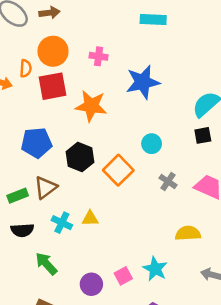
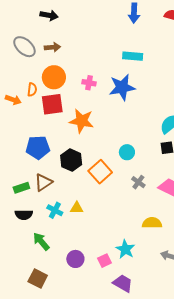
blue star: (143, 82) -> (122, 87), moved
pink square: (123, 276) -> (104, 261), moved

